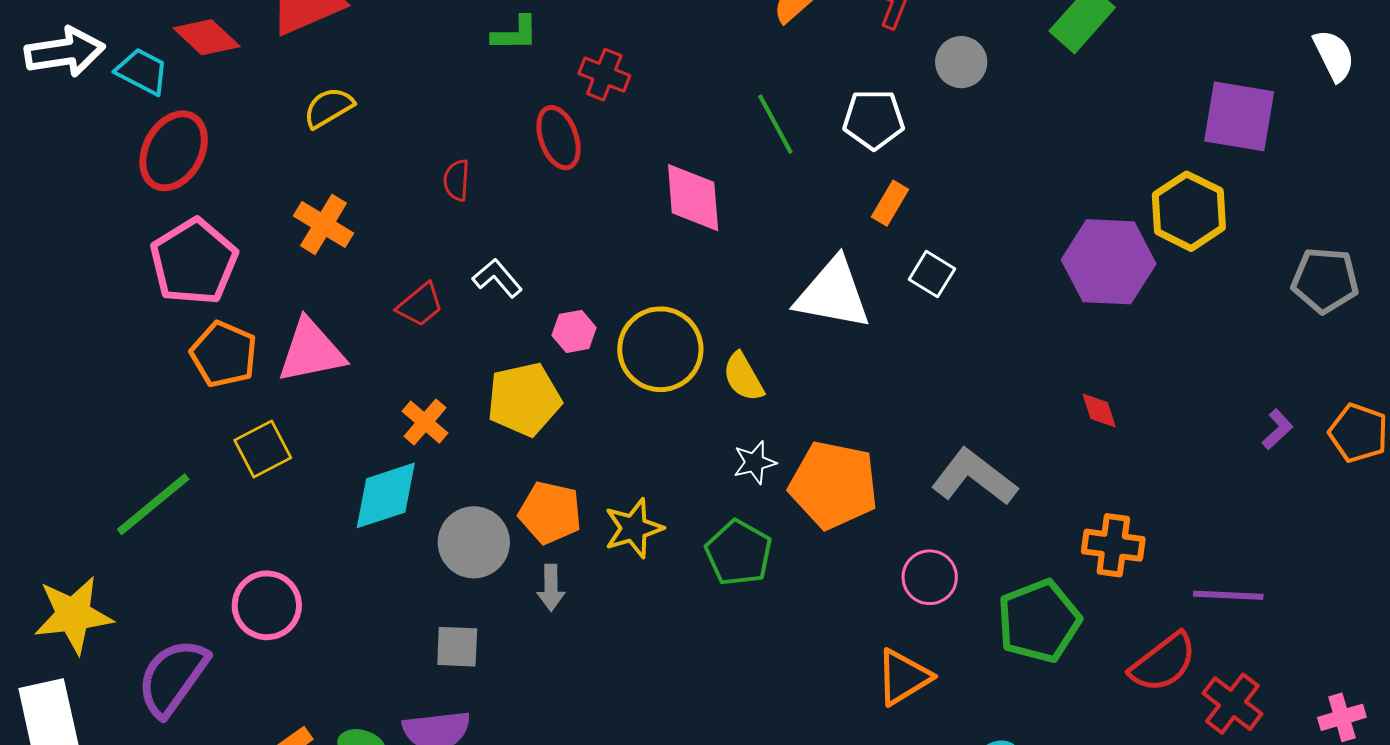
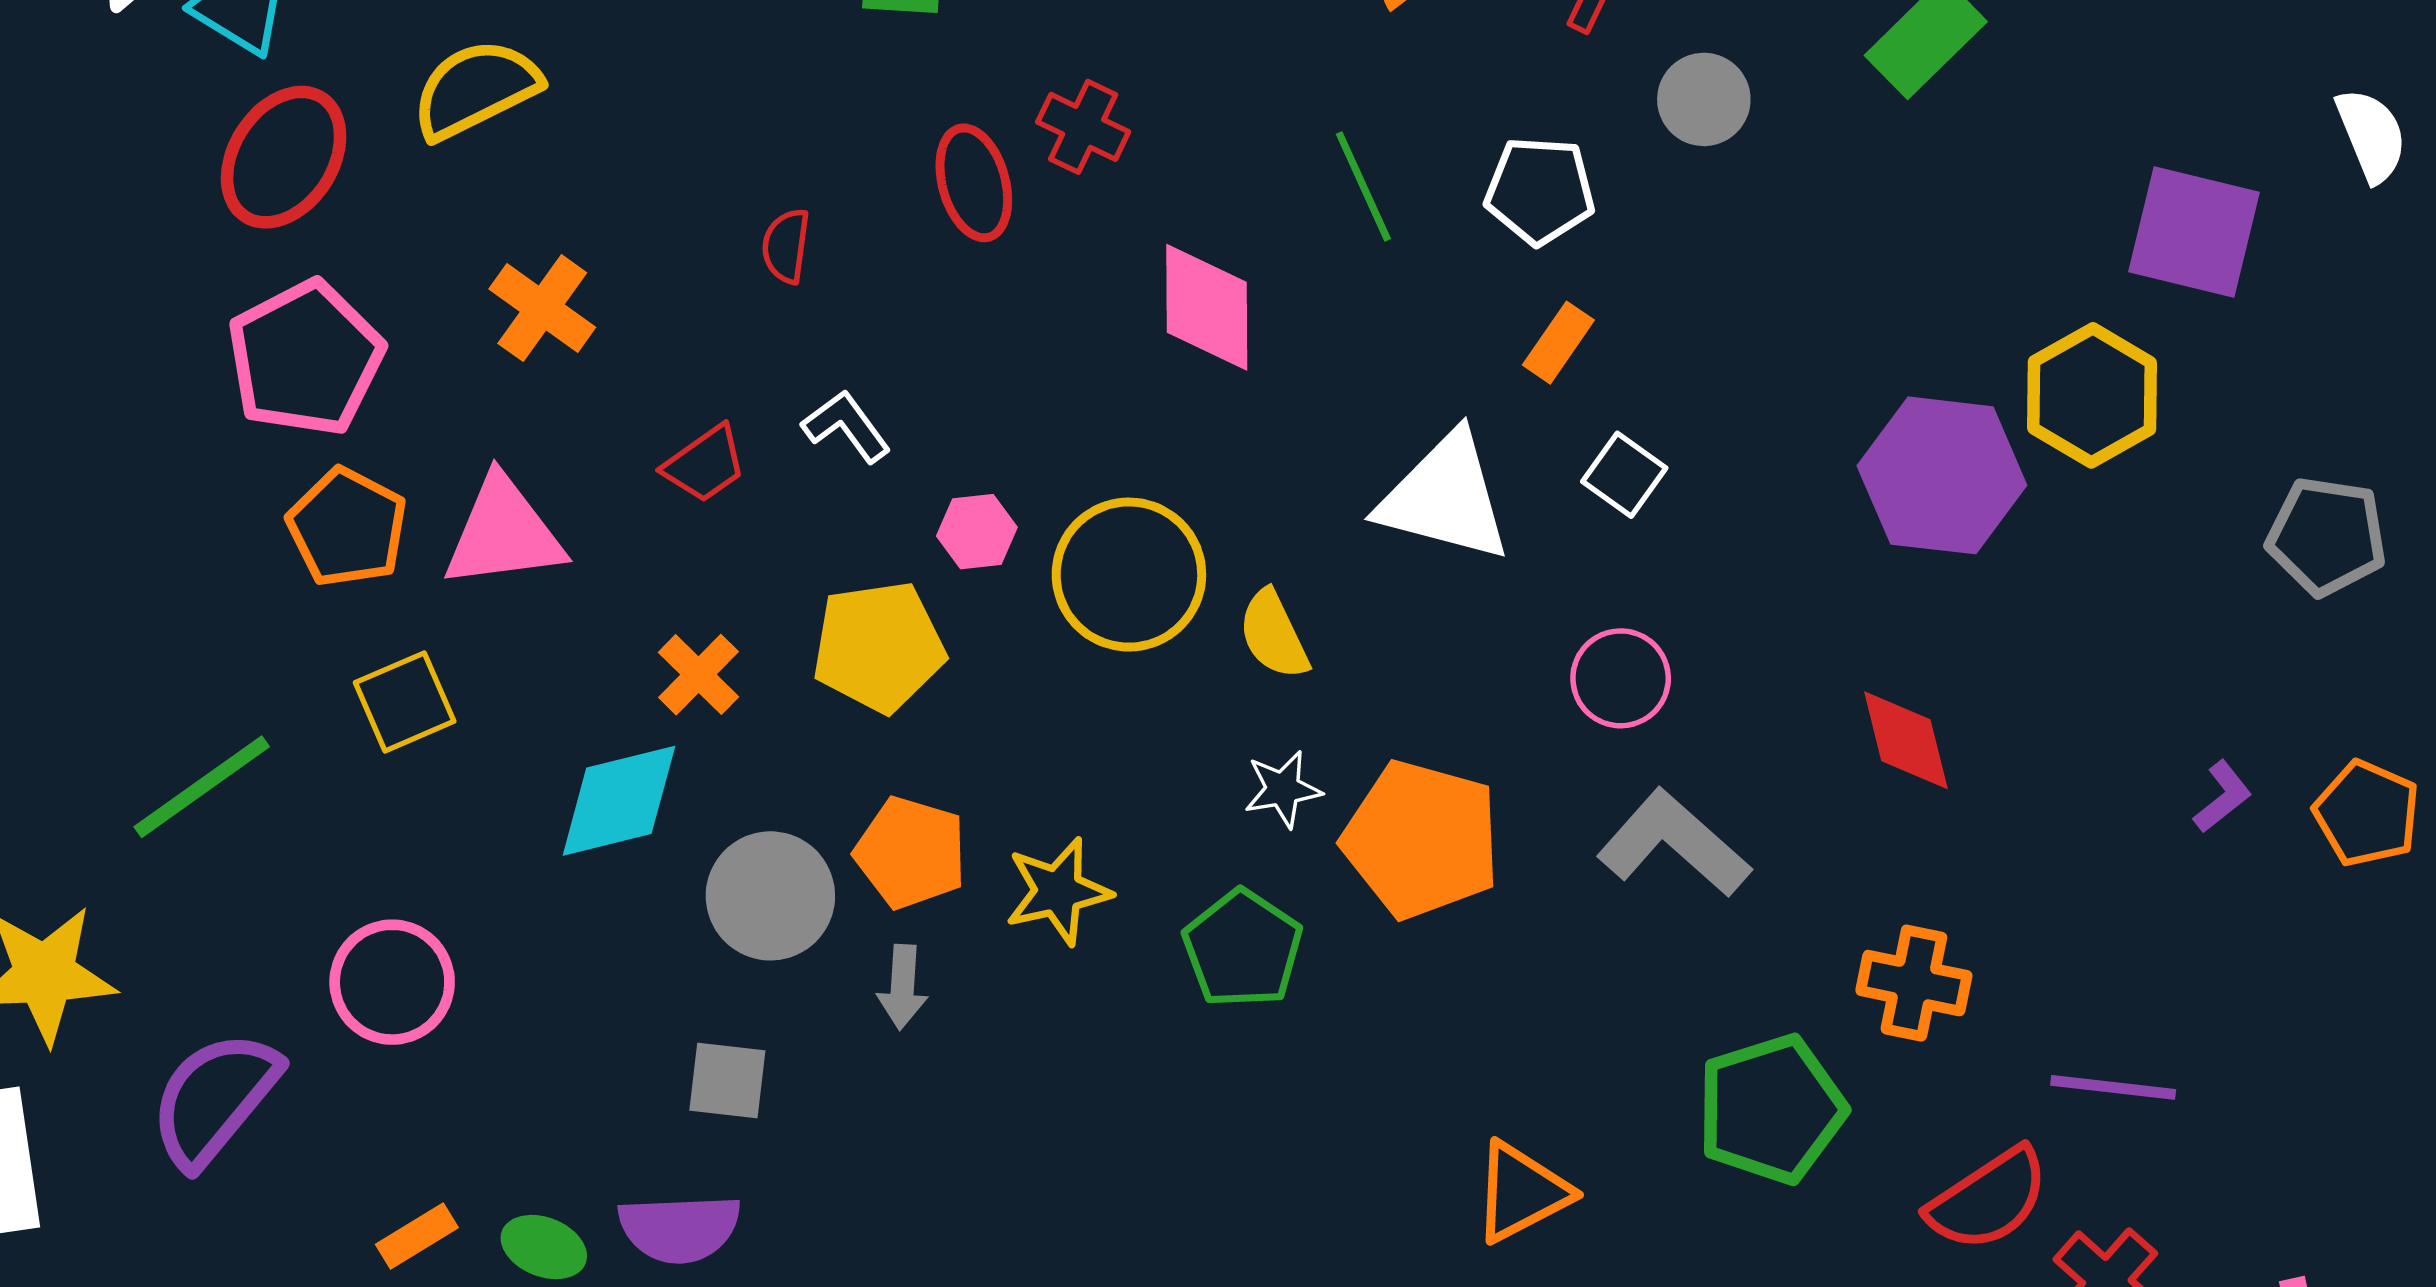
red cross: (604, 75) -> (1083, 127), moved
yellow semicircle: (329, 108) -> (476, 89), moved, size x1.4
red diamond: (1099, 410) -> (1906, 740), size x1.5
pink circle: (930, 577) -> (1621, 678), moved

